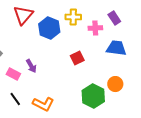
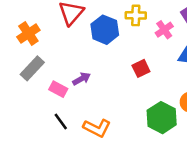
pink cross: (95, 28) -> (164, 30), turned -32
purple arrow: (31, 66) -> (81, 79), turned -88

